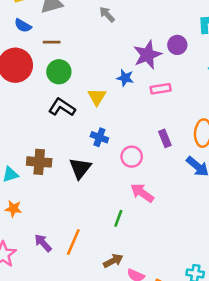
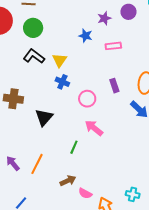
purple star: (147, 55) -> (104, 18), size x0.6
yellow triangle: (97, 97) -> (60, 60), moved
black triangle: (80, 168) -> (44, 117), moved

